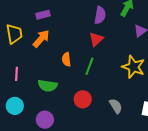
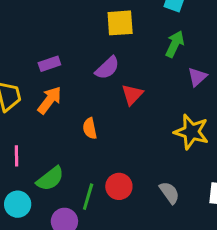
purple semicircle: (100, 15) -> (107, 68), moved, turned 42
green line: (89, 66) -> (88, 197), moved
green semicircle: (48, 86) -> (50, 179), moved, turned -42

